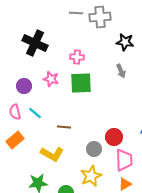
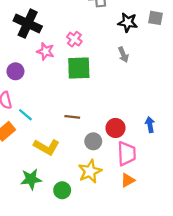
pink cross: (77, 57) -> (74, 39), turned 32
pink star: (51, 79) -> (45, 51), moved
cyan line: (35, 113) -> (25, 115), moved
brown line: (64, 127) -> (72, 117), moved

